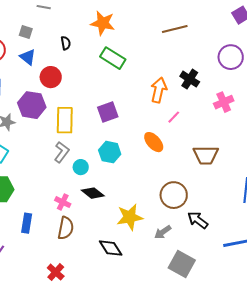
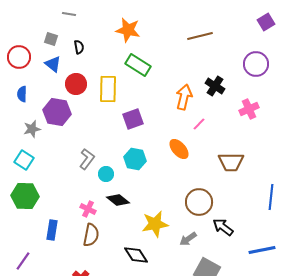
black semicircle: (66, 43) -> (79, 47), moved
yellow rectangle: (65, 120) -> (108, 89), moved

